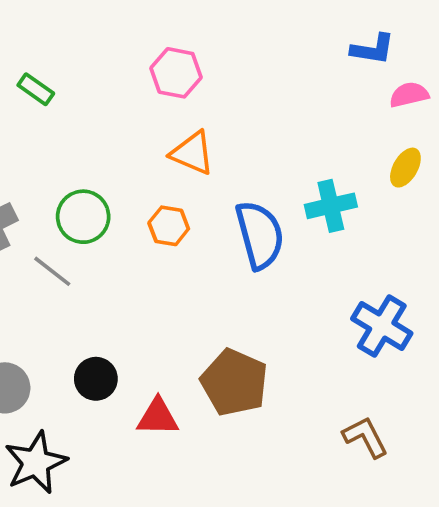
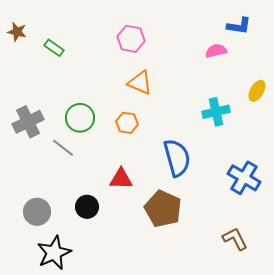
pink semicircle: (409, 95) -> (216, 51), moved
blue semicircle: (260, 235) -> (177, 158), moved
red triangle: (158, 417) -> (121, 179), moved

